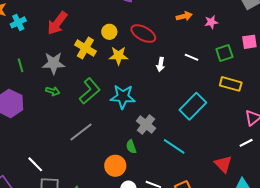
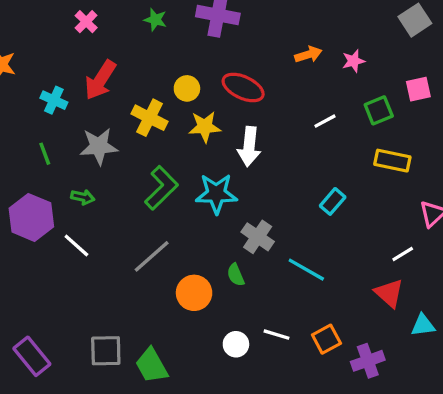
cyan cross: (18, 22) -> (54, 100), moved, turned -35
white line: (191, 57) -> (325, 121), turned -48
white arrow: (161, 64) -> (249, 147), moved, size x1.6
green arrow: (53, 91) -> (83, 197), moved
cyan rectangle: (193, 106) -> (333, 201), size x0.6
white line: (246, 143) -> (403, 254), moved
white line: (35, 164) -> (76, 245), moved
orange circle: (115, 166) -> (194, 293), moved

